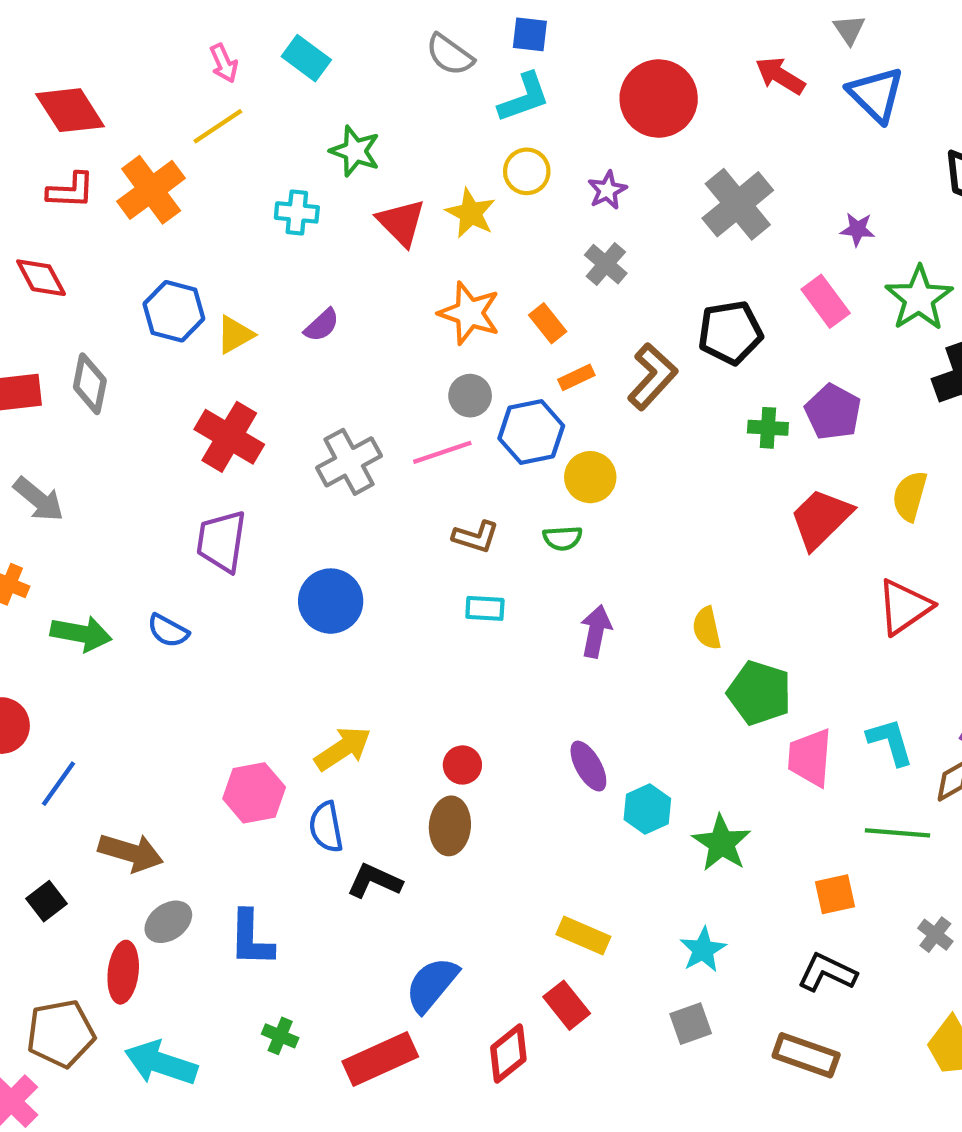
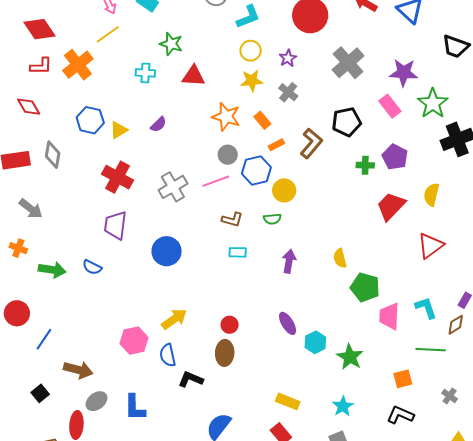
yellow star: (471, 213) -> (252, 81), moved, turned -30
red triangle: (401, 222) -> (194, 76), turned -40
purple star: (857, 229) -> (404, 73), size x1.8

